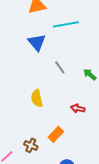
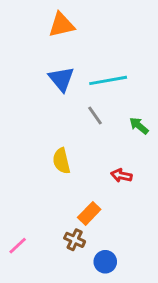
cyan line: (66, 24) -> (108, 80), moved
brown cross: (31, 145) -> (75, 240), moved

